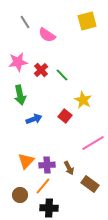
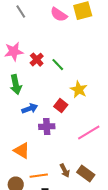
pink semicircle: (47, 35) -> (59, 15), moved
orange triangle: (26, 161) -> (22, 151), turned -42
purple cross: (47, 165) -> (47, 127), moved
brown arrow: (69, 168) -> (65, 171), moved
orange line: (43, 186) -> (39, 176), turned 42

